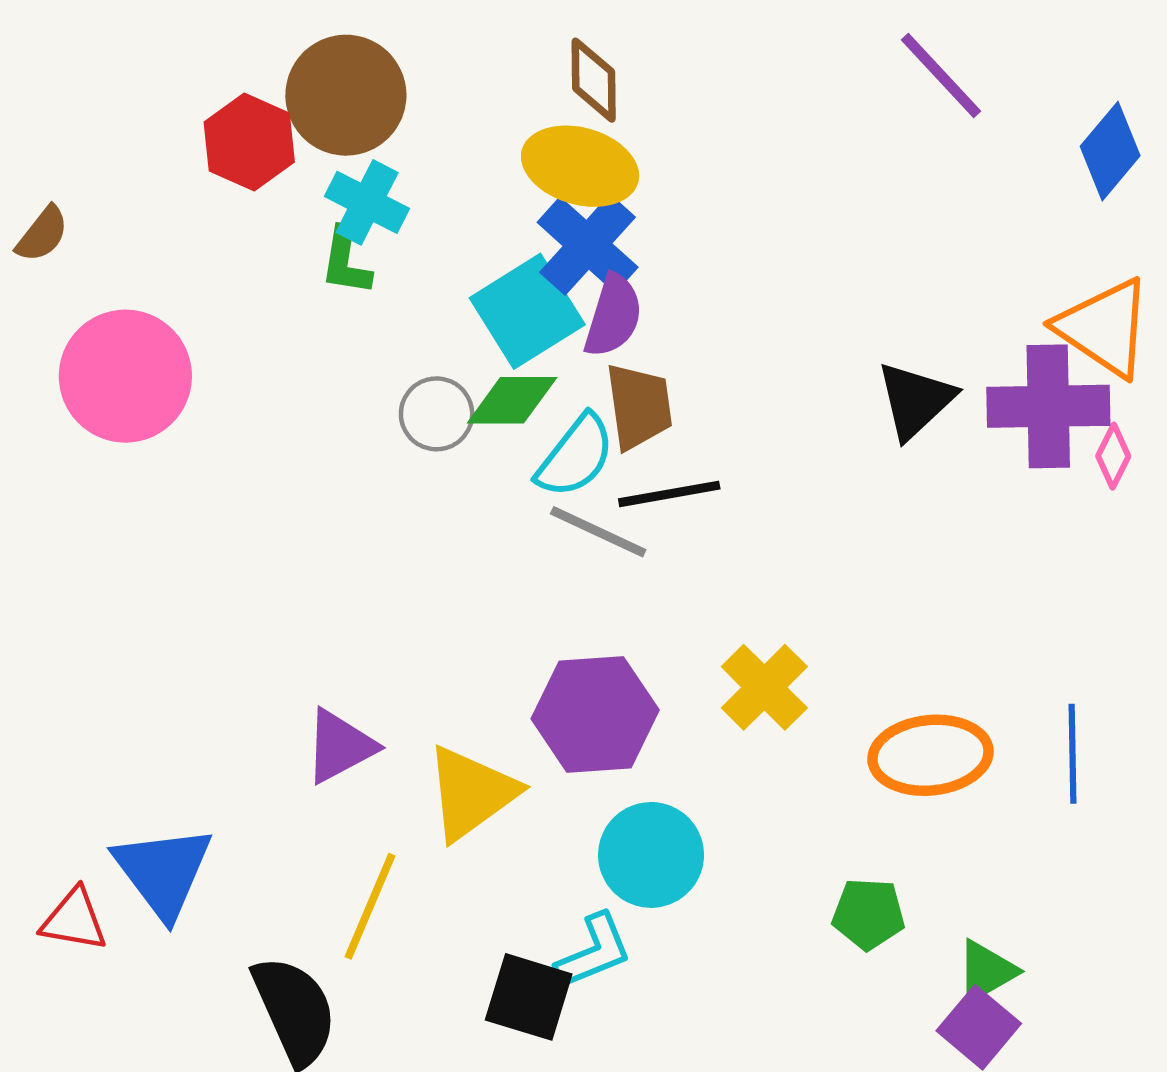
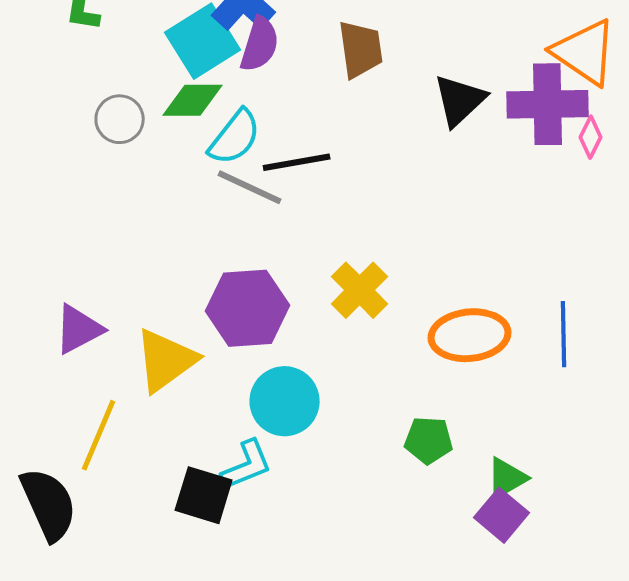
brown trapezoid: (639, 406) -> (361, 49), moved
gray circle: (437, 414) -> (120, 119), moved

